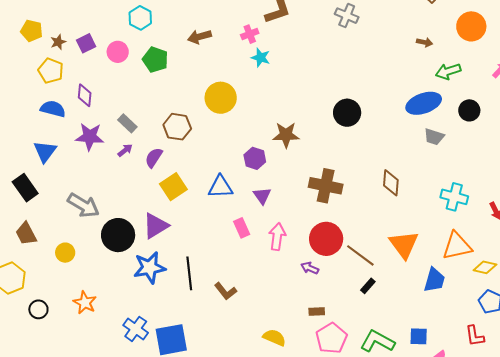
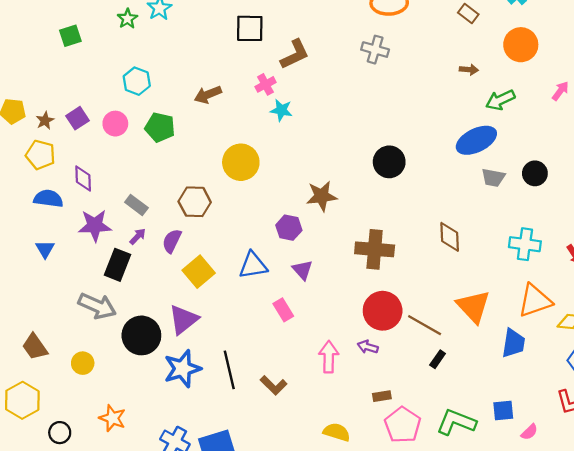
black circle: (469, 110) -> (535, 173), moved
blue triangle: (45, 151) -> (45, 249), size x0.7
black rectangle: (25, 188) -> (118, 265), moved, turned 64
pink arrow: (277, 237) -> (329, 357), moved

